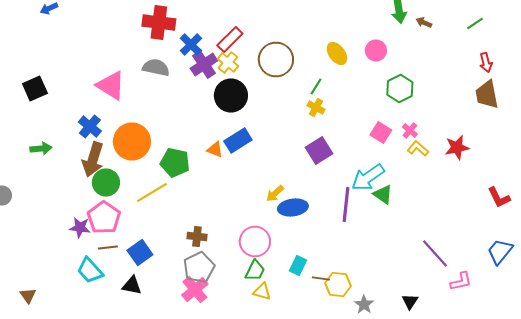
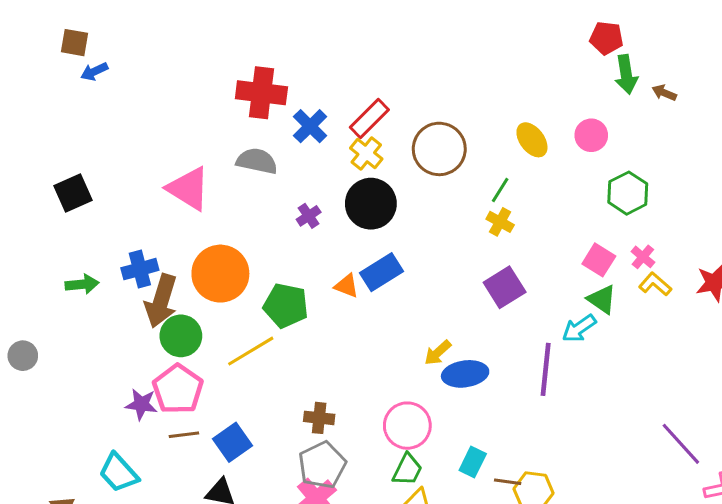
purple cross: (204, 64) -> (309, 216), moved, size x0.6
blue cross: (90, 126) -> (140, 269), moved, turned 35
cyan arrow: (368, 178) -> (579, 328), size x0.7
green triangle: (383, 194) -> (602, 299), moved
cyan trapezoid: (90, 270) -> (119, 473), moved

